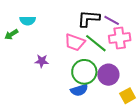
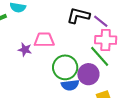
pink trapezoid: (75, 42) -> (44, 40), moved, turned 150
green line: (96, 43) -> (100, 56), moved
blue semicircle: (79, 90) -> (70, 85), moved

